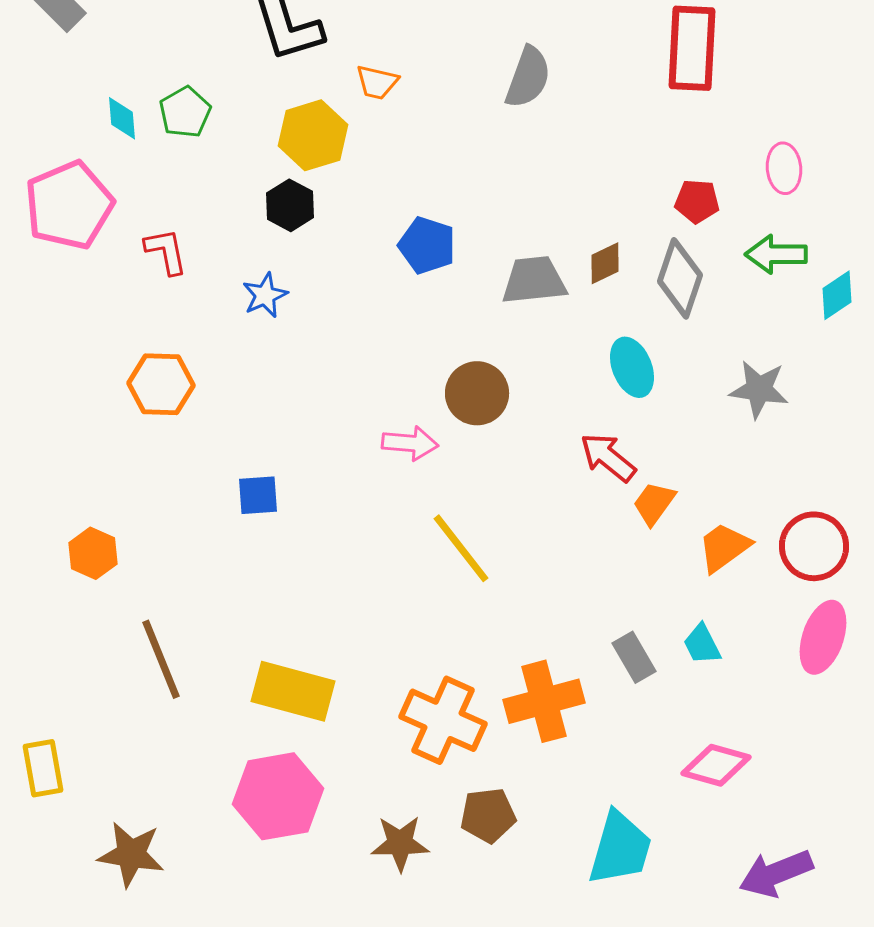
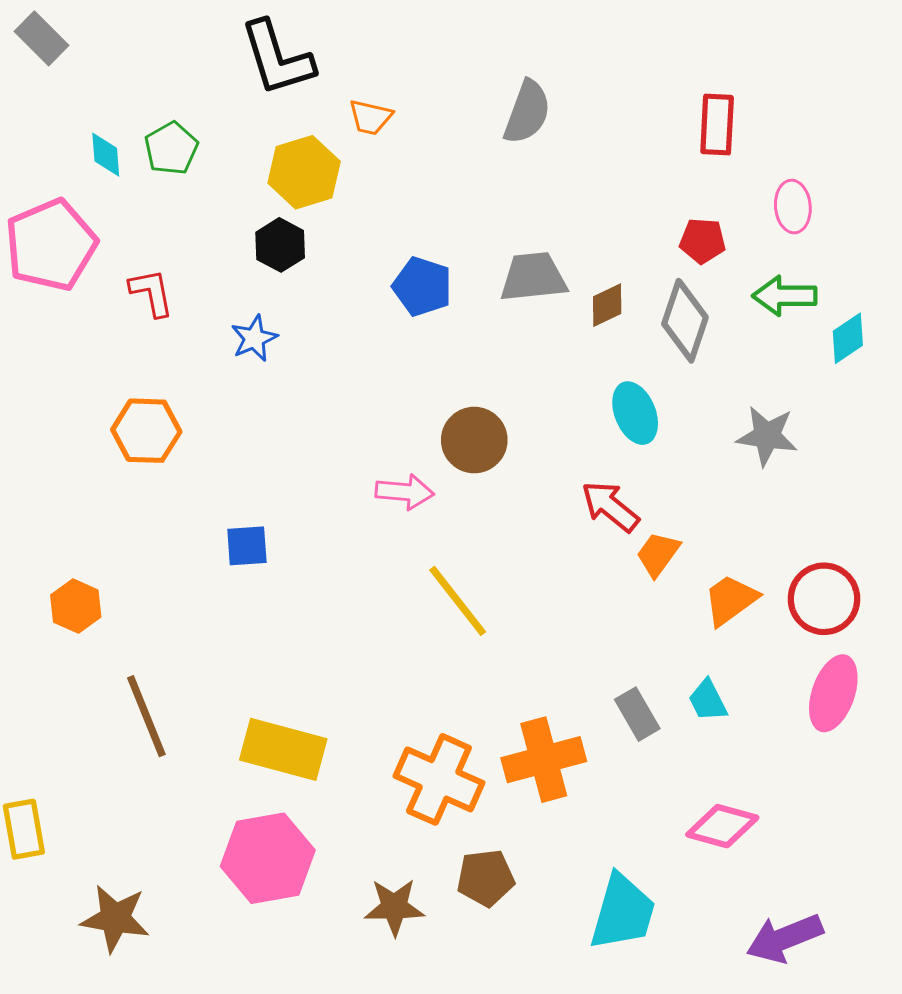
red rectangle: (692, 48) -> (717, 125), moved, size x0.7
gray trapezoid: (534, 280) -> (533, 277), moved

